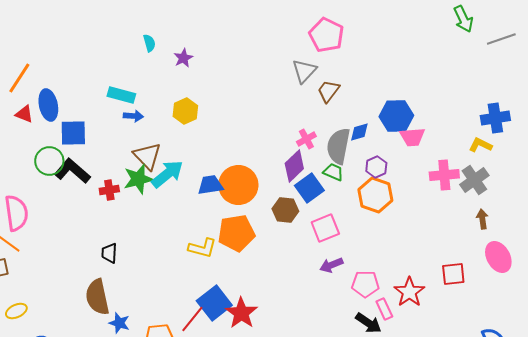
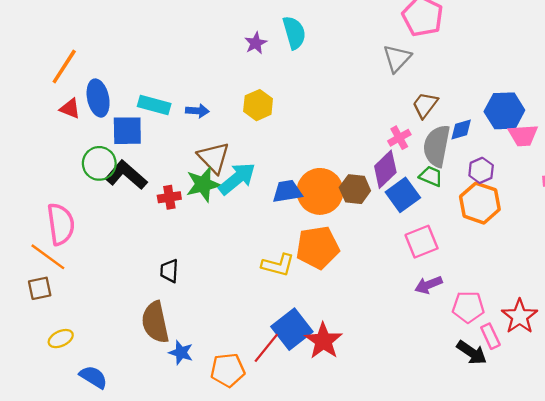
cyan semicircle: (149, 43) -> (294, 33), moved, size x1.6
brown trapezoid: (328, 91) -> (425, 105), moved
cyan rectangle: (121, 95) -> (154, 105), moved
brown hexagon: (285, 210) -> (355, 189), moved

